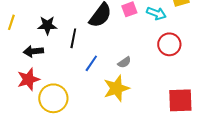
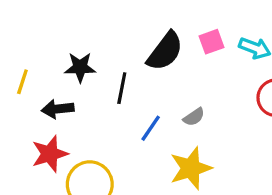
yellow line: (11, 22) -> (22, 82), moved
gray semicircle: (124, 62) -> (194, 117), moved

